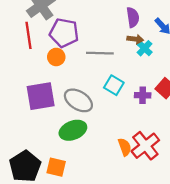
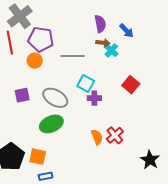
purple cross: (143, 95) -> (94, 98), moved
purple square: (41, 96) -> (22, 95), size x0.6
red cross: (145, 146) -> (115, 135), size x0.7

